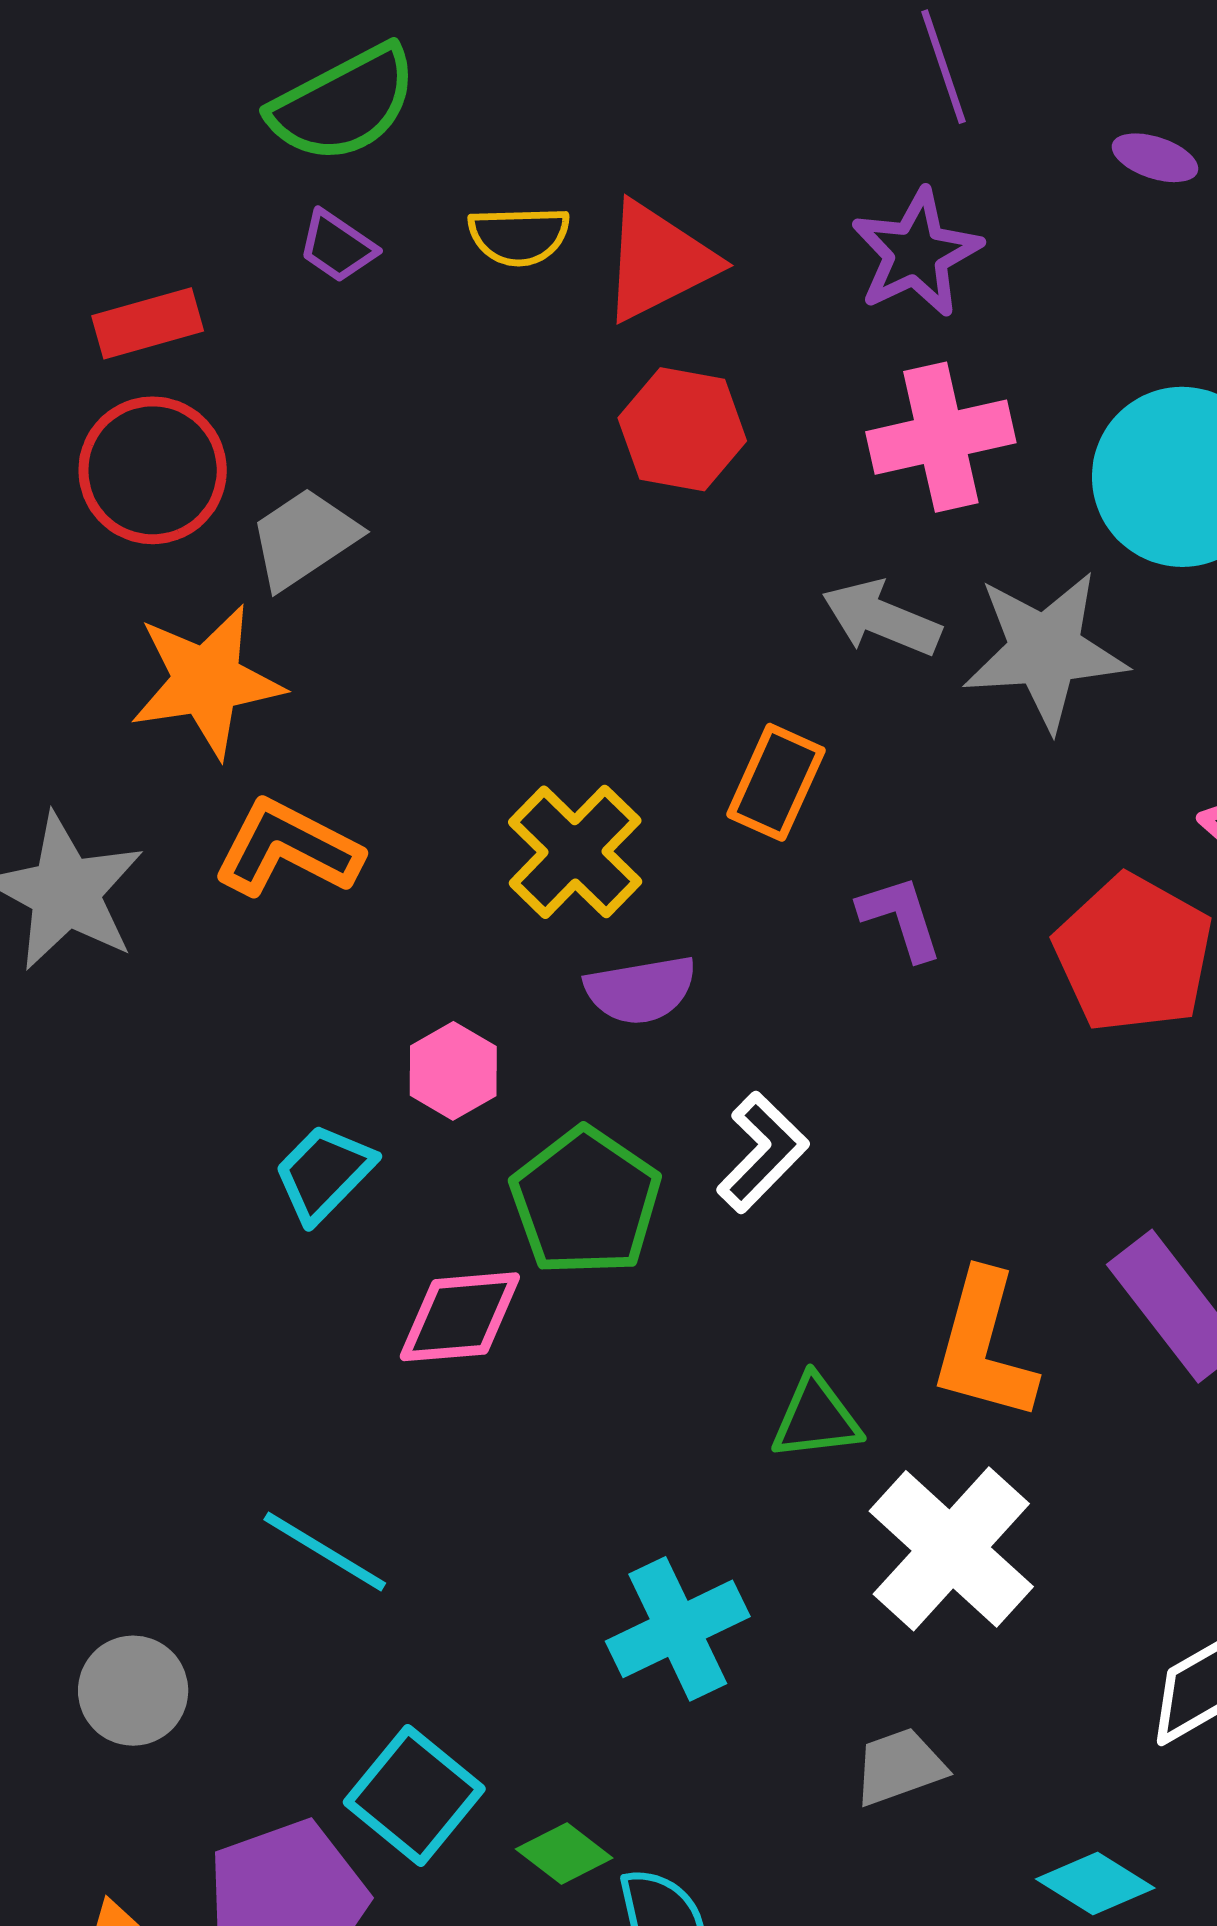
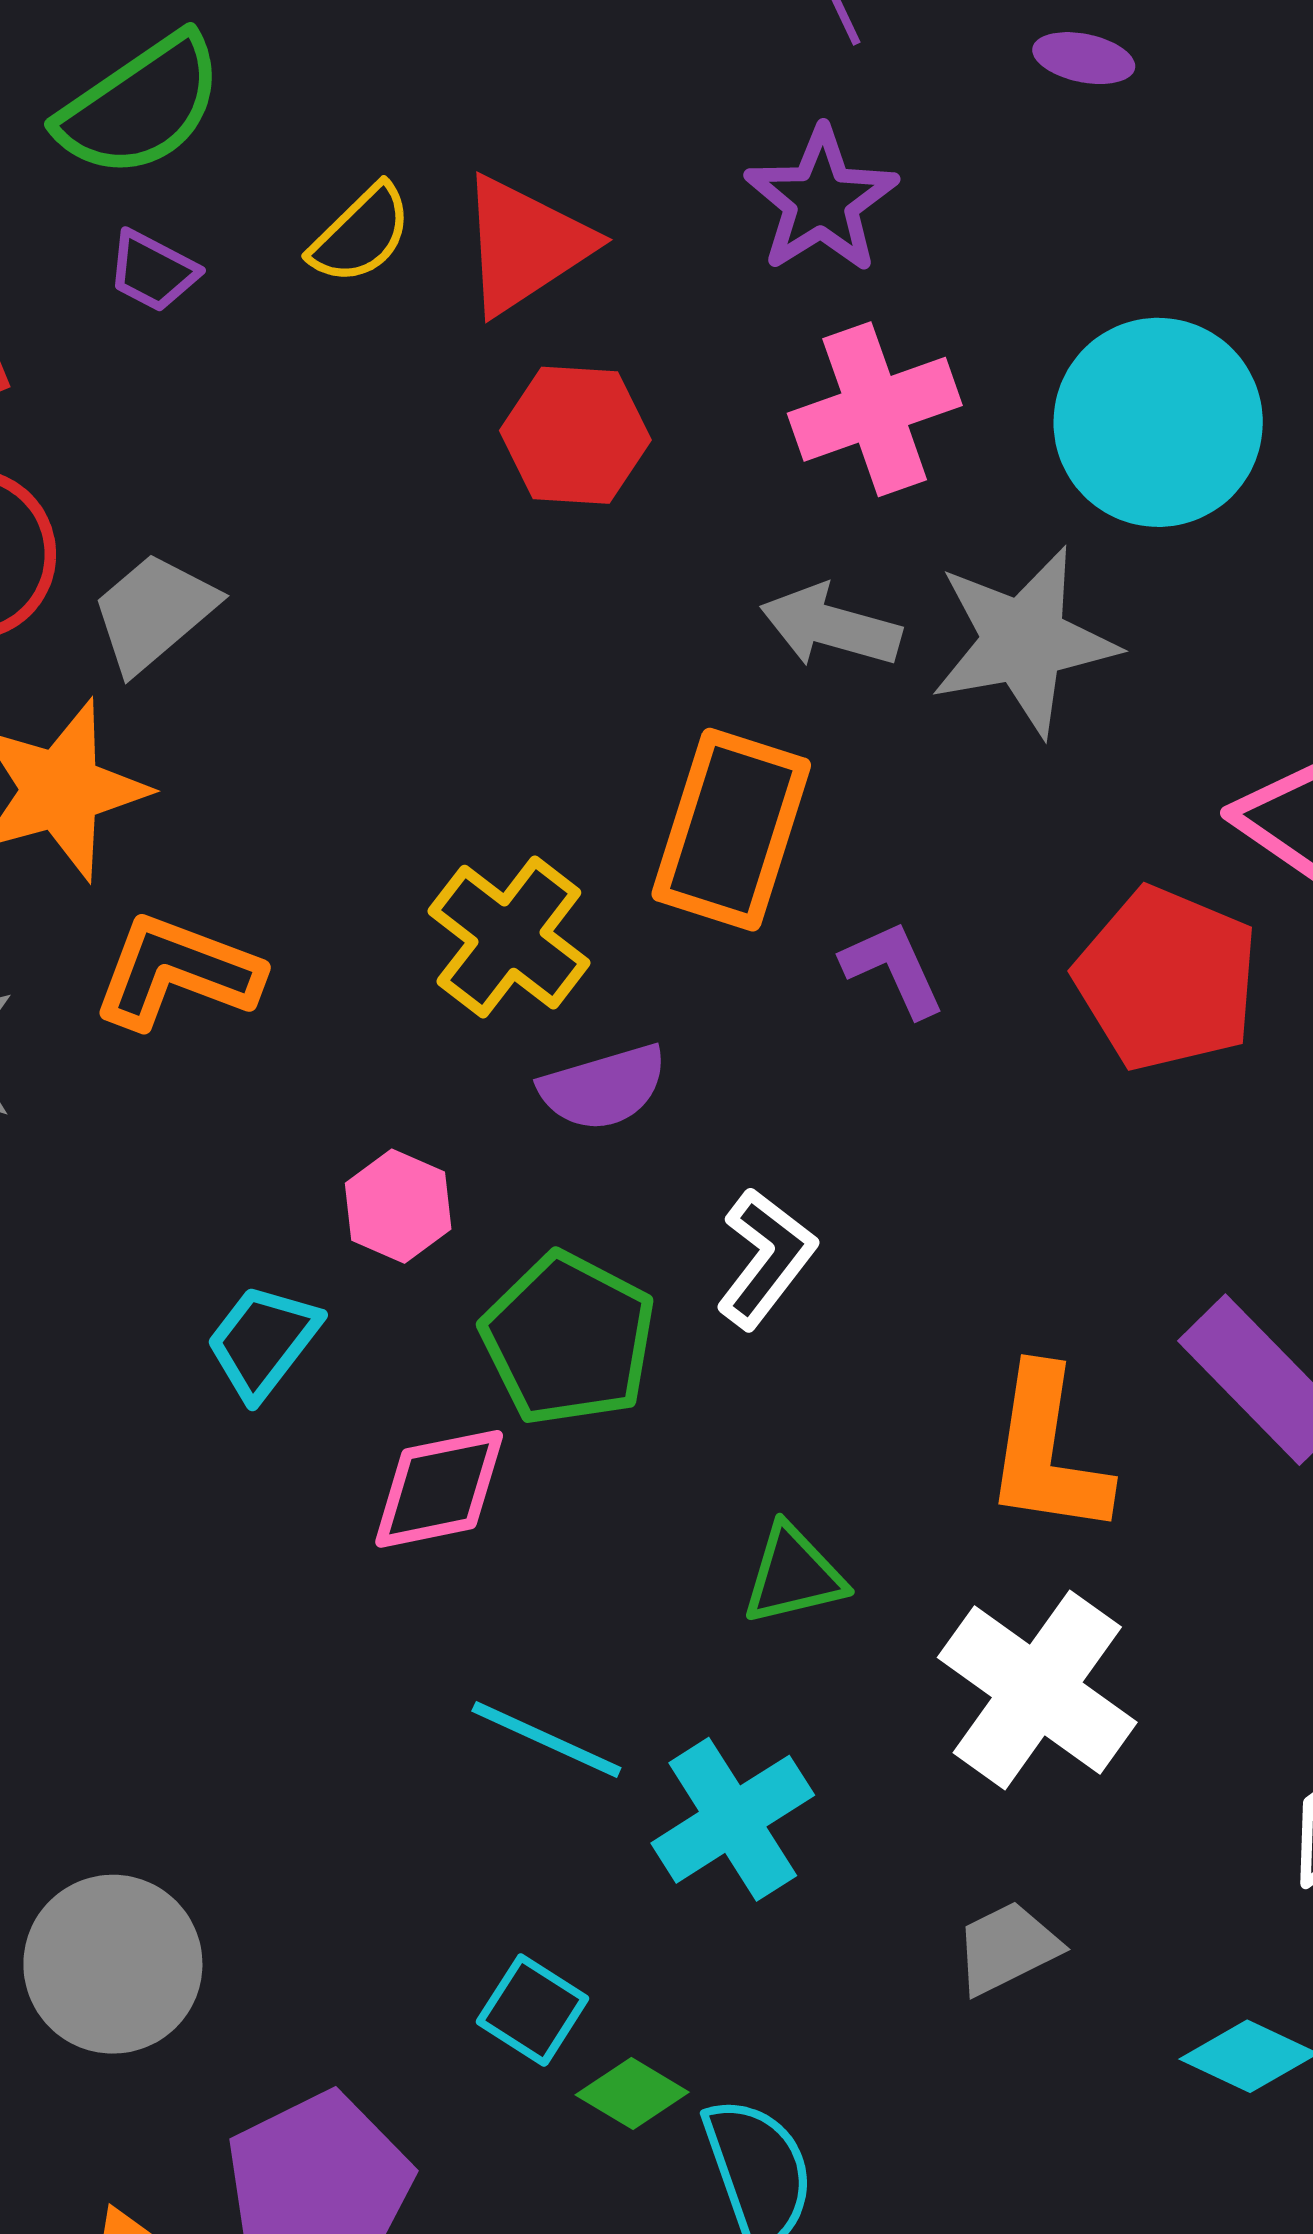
yellow semicircle: (519, 236) -> (361, 234), turned -36
orange rectangle: (776, 782) -> (731, 830), size x1.5
green triangle: (816, 1418) -> (793, 1575), moved
cyan line: (325, 1551) -> (546, 1739), moved
gray circle: (133, 1691) -> (113, 1964), size x1.4
cyan square: (414, 1795) -> (532, 2010), moved, size x0.7

